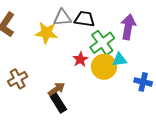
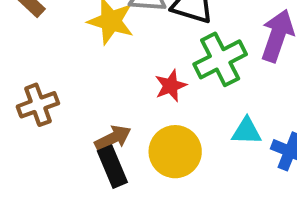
cyan triangle: (119, 60) -> (247, 131), moved
yellow circle: (104, 67) -> (175, 152), moved

